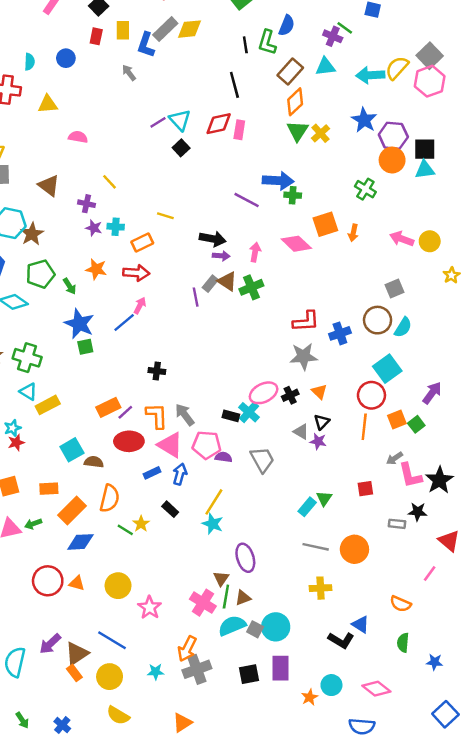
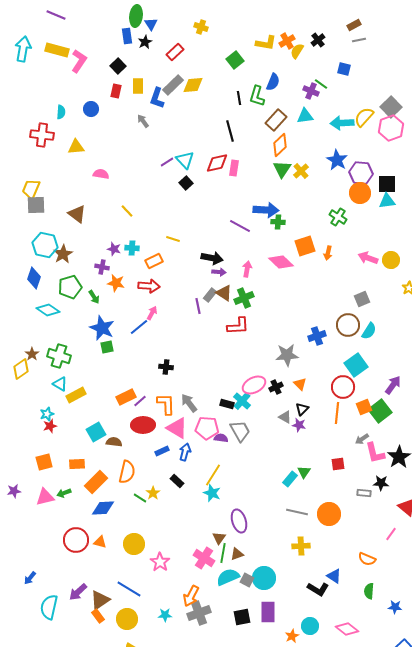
purple cross: (86, 204) -> (102, 267), moved
red L-shape: (306, 321) -> (238, 326), moved
green square: (416, 424) -> (380, 411), size x1.6
gray trapezoid: (262, 460) -> (240, 431), moved

